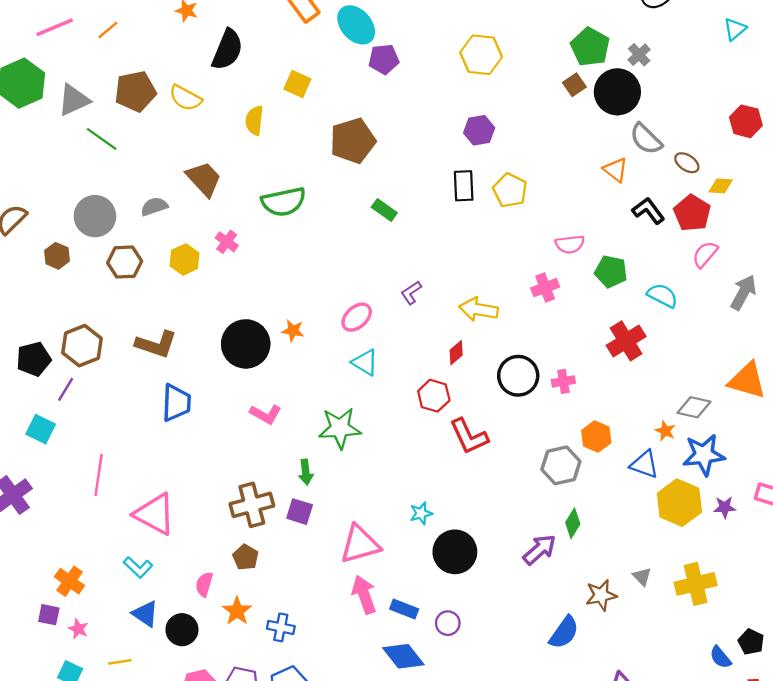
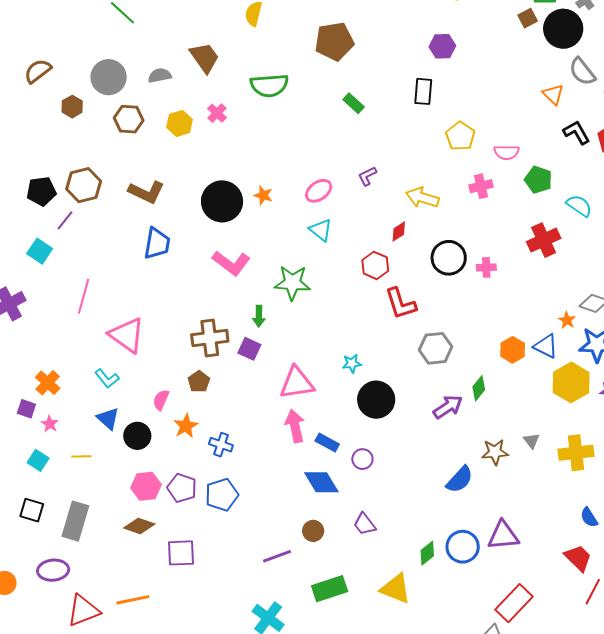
yellow pentagon: (510, 190) -> (460, 136), moved
pink L-shape: (266, 414) -> (231, 263), size x1.4
orange hexagon: (596, 437) -> (513, 350), moved
gray hexagon: (561, 465) -> (436, 348), moved

